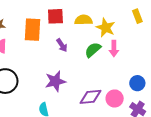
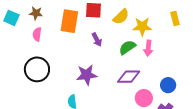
yellow semicircle: (83, 20) -> (121, 17), turned 132
yellow star: (106, 28) -> (142, 27), turned -30
purple diamond: (91, 97) -> (129, 77), moved

